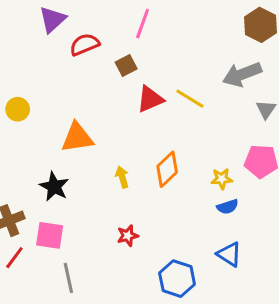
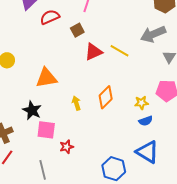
pink square: (50, 235) -> (46, 130), moved
red star: (128, 236) -> (67, 147), moved
blue triangle: (229, 254) -> (147, 152), size x1.4

